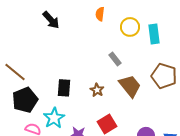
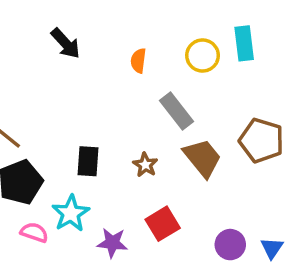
orange semicircle: (100, 14) -> (138, 61), moved
cyan rectangle: (154, 34) -> (244, 43), moved
gray rectangle: (115, 59) -> (177, 111), size x1.5

